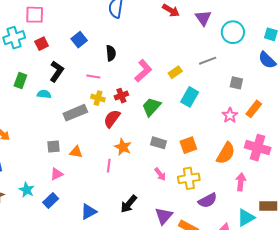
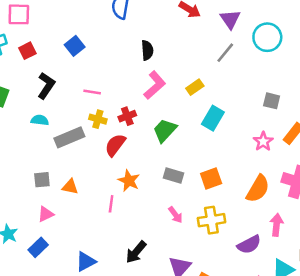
black semicircle: (111, 53) -> (147, 50), moved
gray line: (208, 61) -> (225, 53), moved, turned -30
cyan semicircle: (44, 94) -> (40, 120), moved
purple semicircle: (208, 200) -> (249, 245), moved

